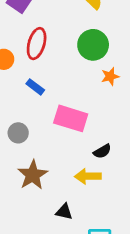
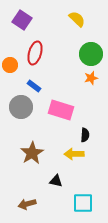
green circle: (93, 45) -> (91, 54), moved
gray circle: (18, 133) -> (21, 107), moved, size x1.5
black semicircle: (102, 151) -> (85, 135), turned -56

